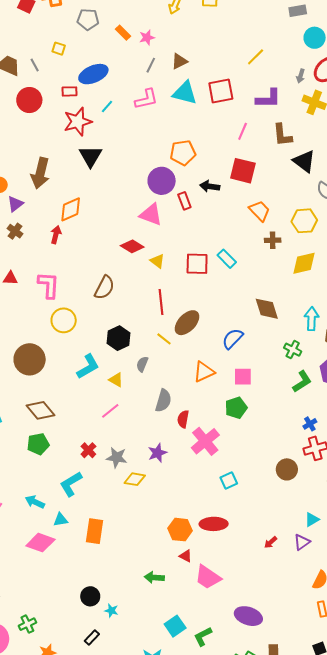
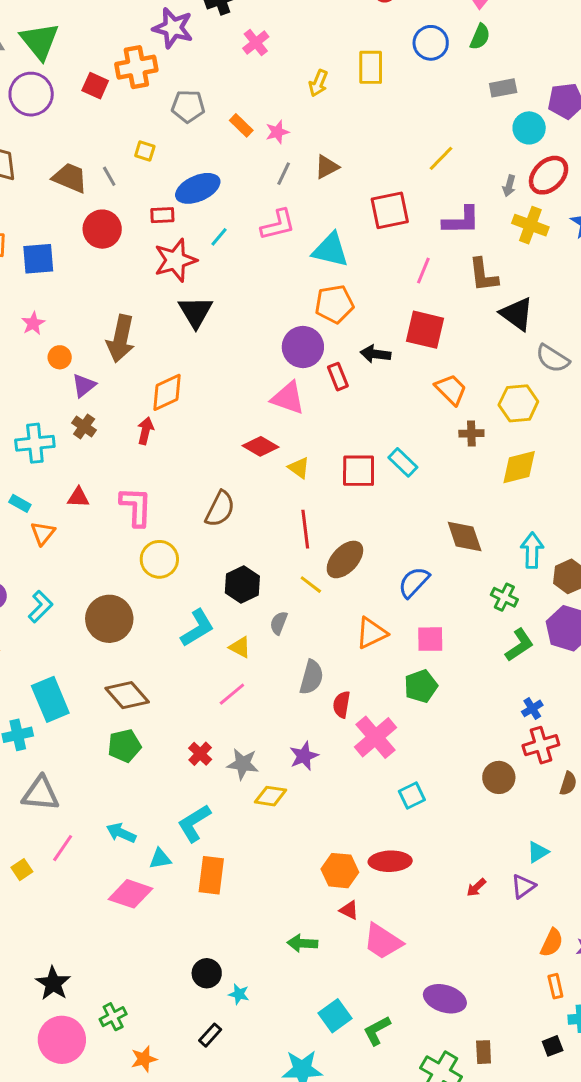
cyan triangle: (185, 93) -> (330, 250), moved
cyan L-shape: (71, 484) -> (194, 823), moved

